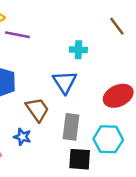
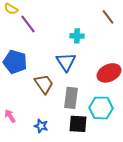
purple line: (17, 35) -> (28, 24), turned 42
blue star: (22, 137) -> (41, 126), moved

